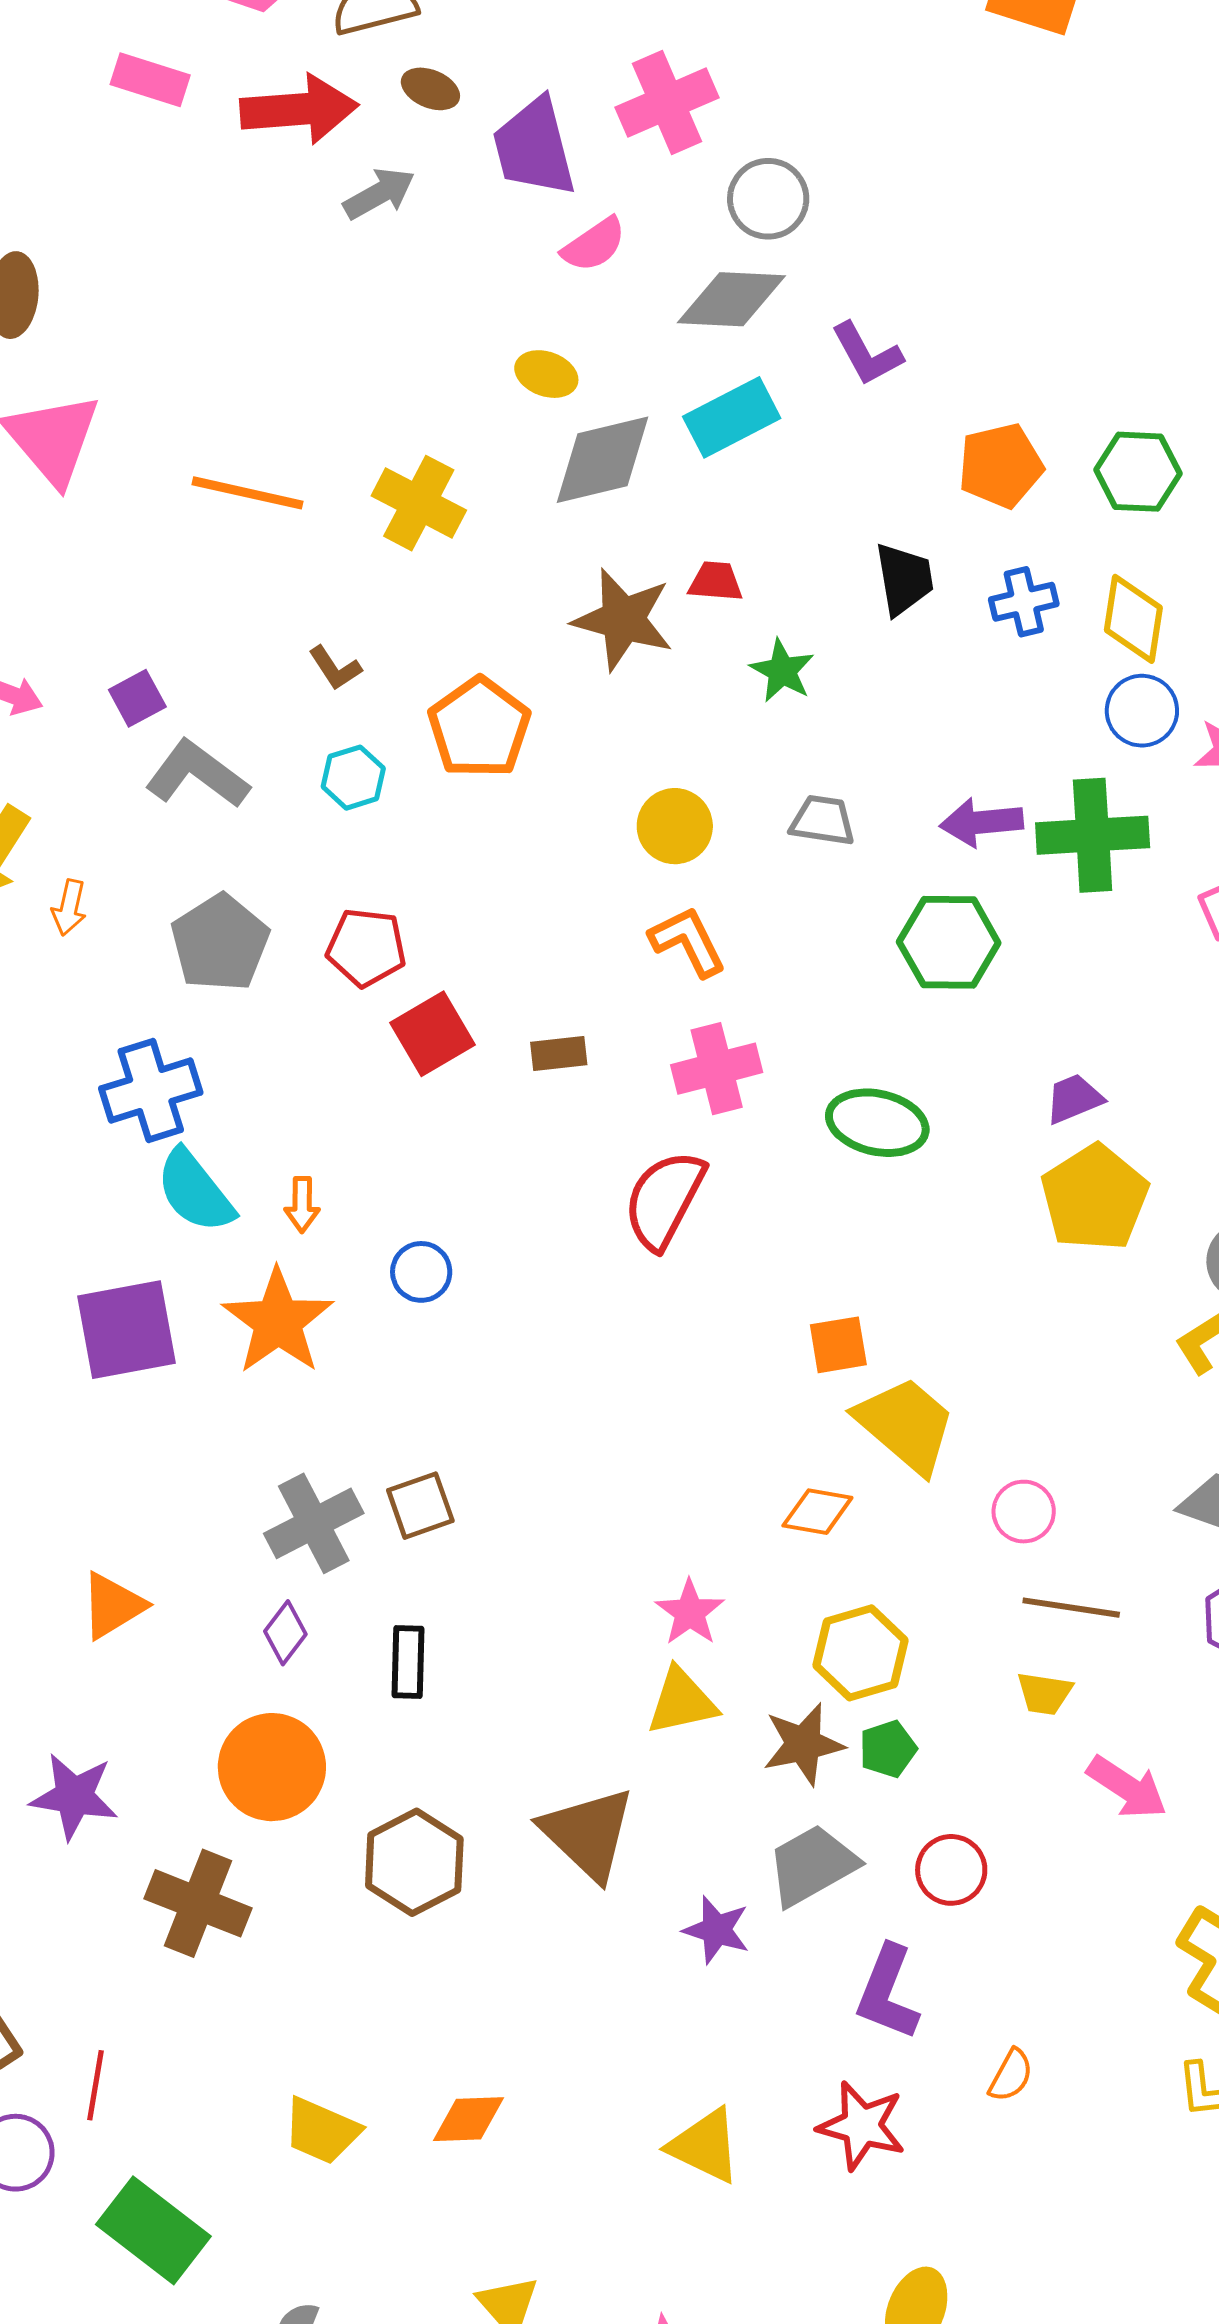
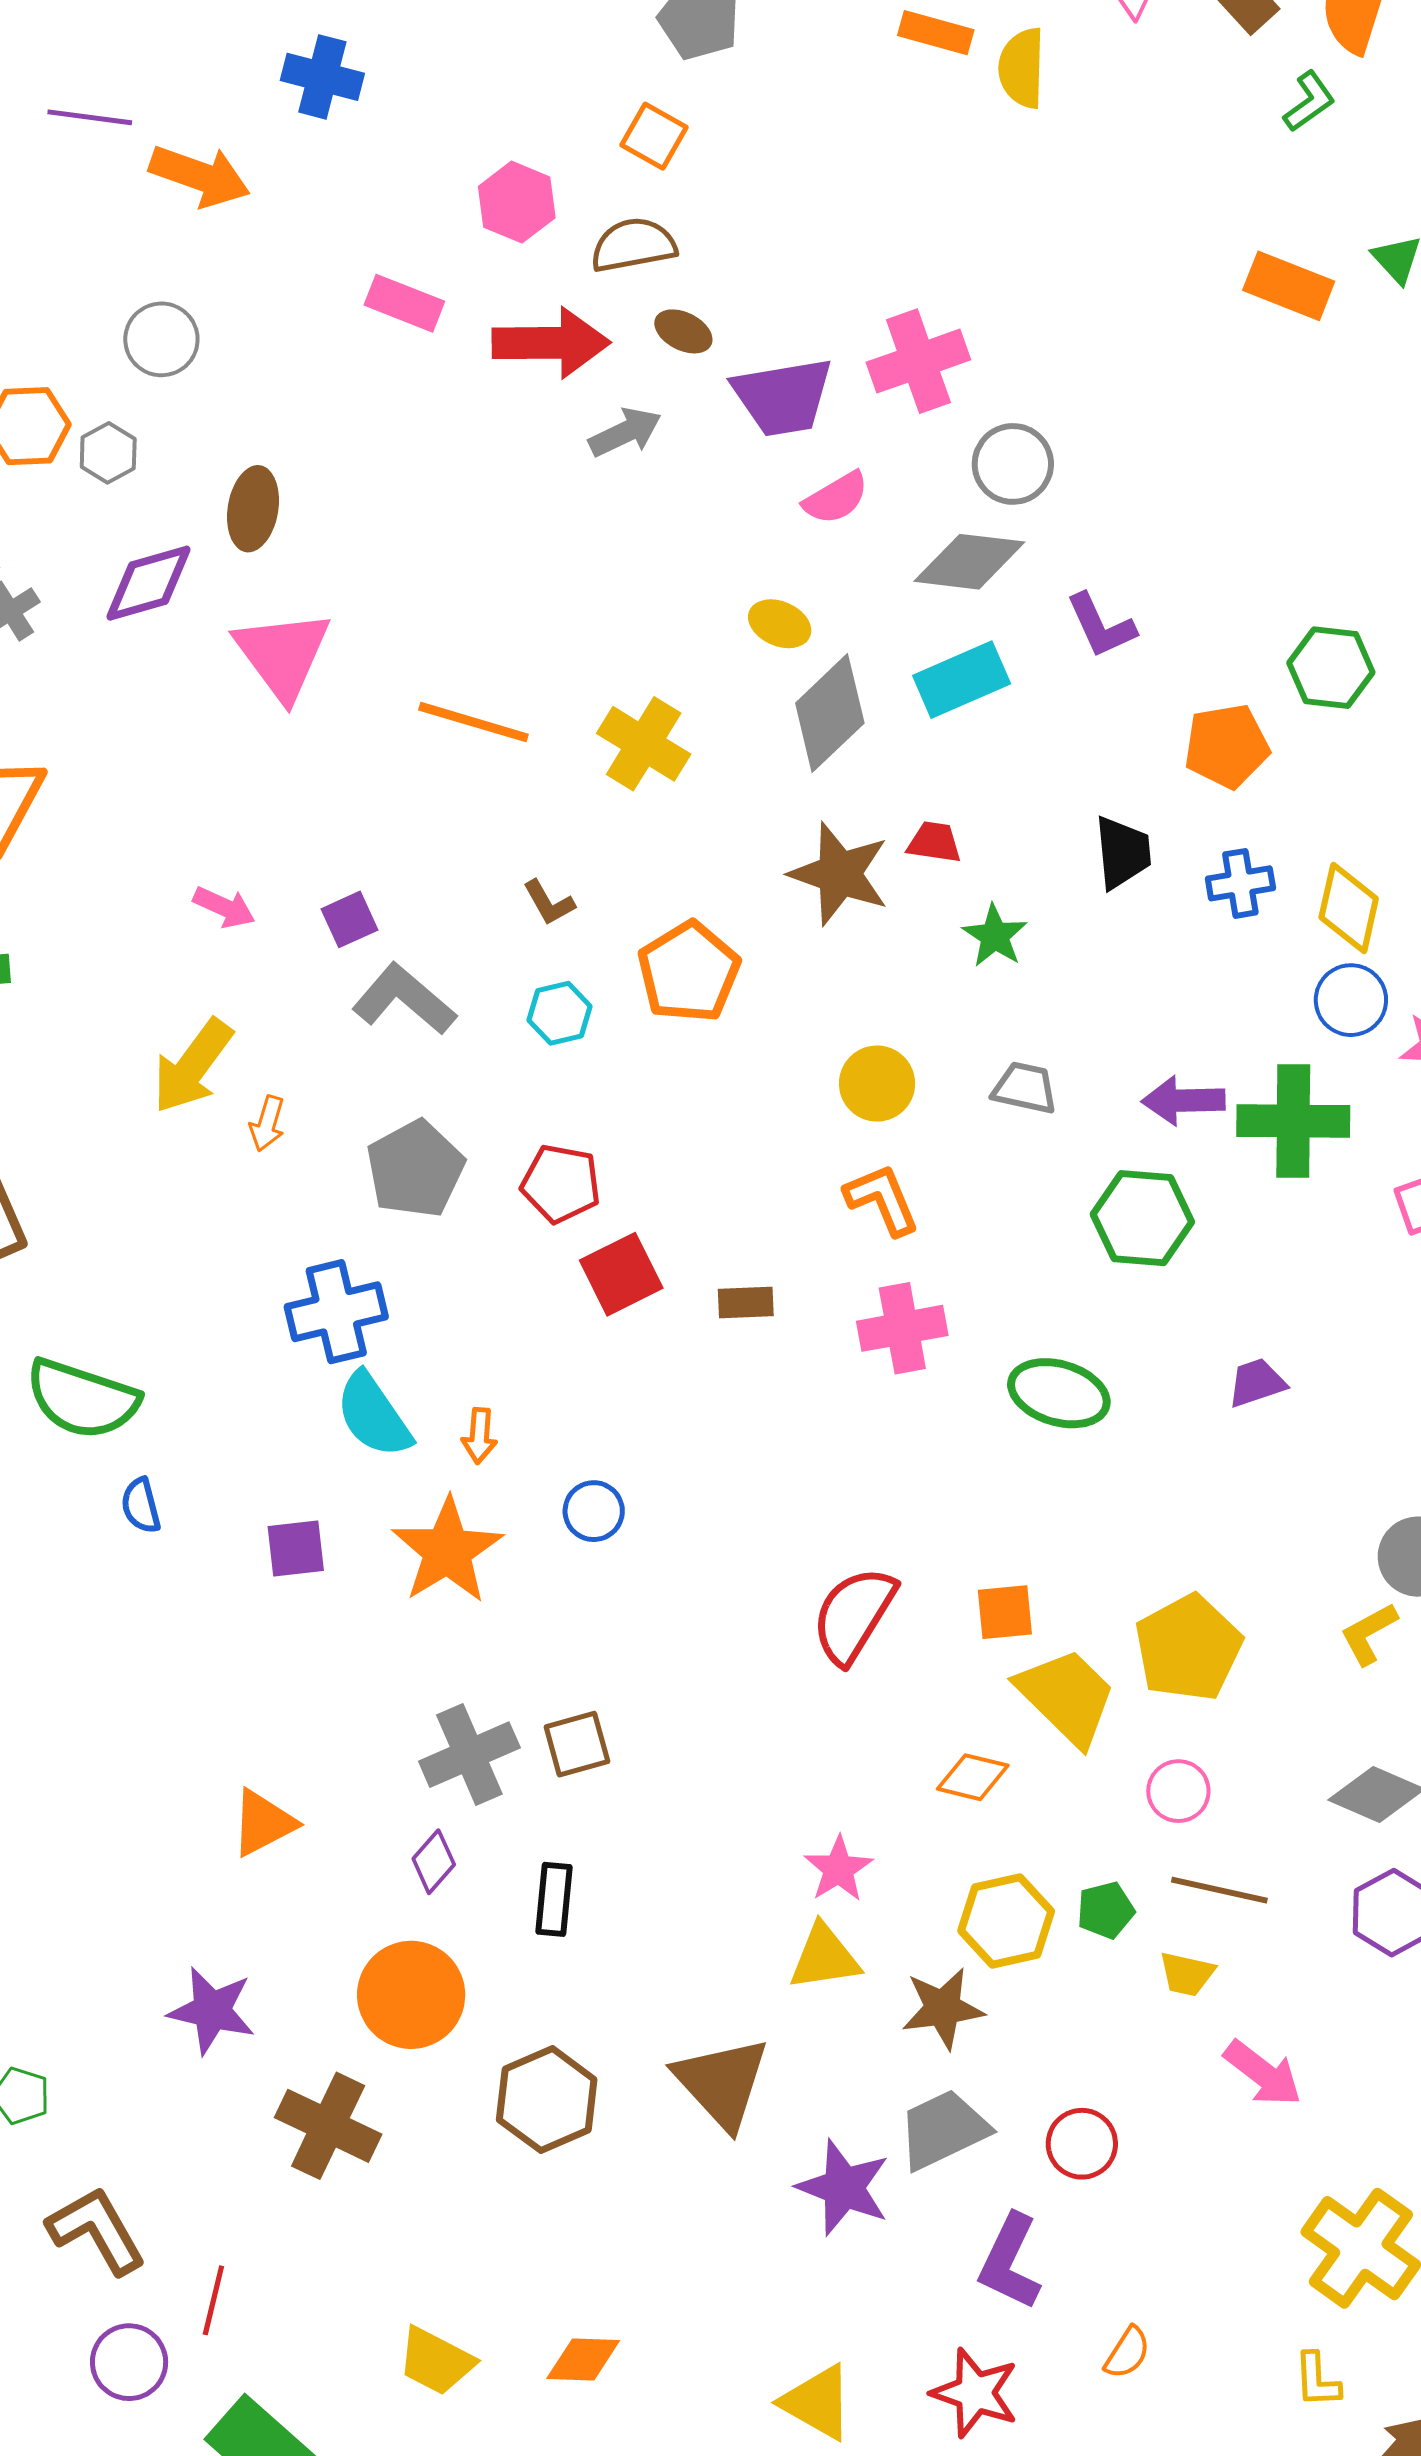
purple trapezoid: (534, 147) -> (783, 397), turned -89
gray diamond: (602, 460) -> (830, 713), turned -34
green hexagon: (1138, 472) -> (1331, 668), moved
yellow pentagon: (1095, 1198) -> (1188, 1648), moved
red semicircle: (664, 1200) -> (854, 1615), moved
purple square: (126, 1330) -> (296, 1549), size x0.6
green pentagon: (888, 1749) -> (1106, 1910), moved
purple star: (716, 1930) -> (844, 2188), size x1.4

